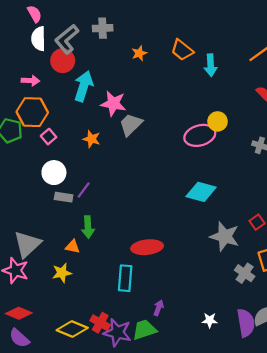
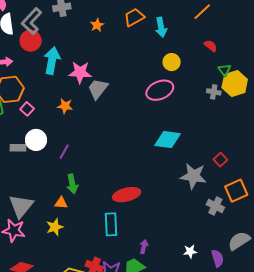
orange trapezoid: (182, 50) -> (134, 17), turned 120
yellow circle: (218, 121) -> (172, 62), moved
gray rectangle: (64, 197) -> (18, 148), moved
purple semicircle: (246, 323) -> (217, 258), moved, size x0.7

